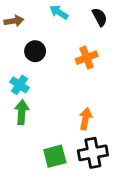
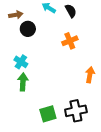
black semicircle: (100, 17) -> (71, 11), moved
black circle: (35, 51) -> (28, 29), moved
orange arrow: (85, 119) -> (90, 75), moved

